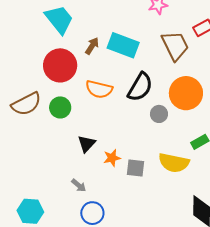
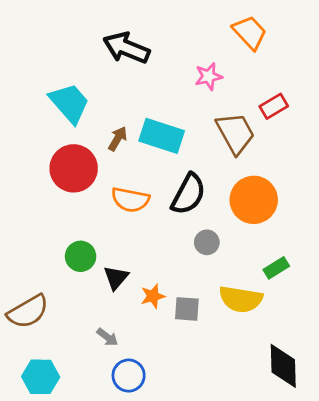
brown semicircle: (26, 104) -> (28, 312), moved
green circle: (60, 107) -> (81, 256), moved
gray circle: (159, 114) -> (207, 242), moved

